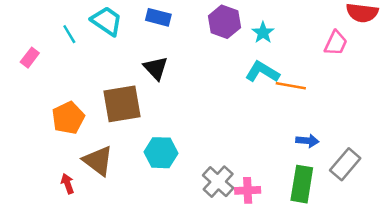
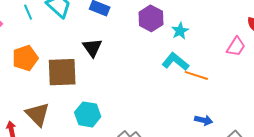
orange pentagon: (68, 118) -> (25, 58), moved

